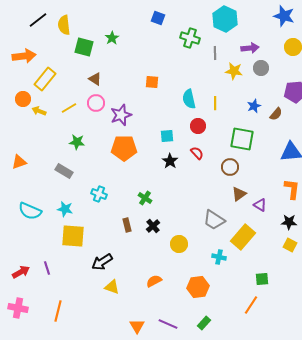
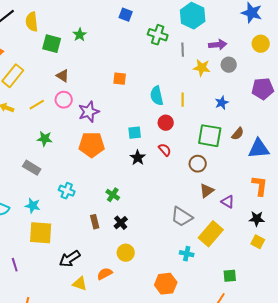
brown semicircle: (276, 114) -> (238, 134), moved
yellow circle: (179, 244) -> (126, 253), moved
orange semicircle: (154, 281) -> (105, 274), moved

